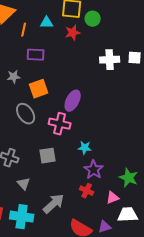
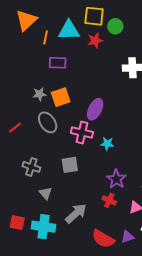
cyan triangle: (47, 23) -> (69, 30), size x1.6
gray star: (14, 77) -> (39, 94), moved
cyan star: (85, 148) -> (107, 144), moved

